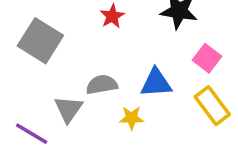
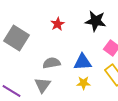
gray triangle: (68, 109) -> (43, 85), moved
yellow star: (132, 118) -> (84, 83), moved

